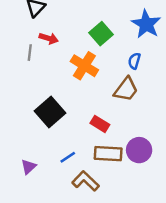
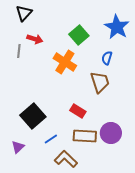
brown trapezoid: (126, 89) -> (100, 82), turned -55
black square: (50, 112) -> (33, 116), moved

